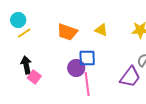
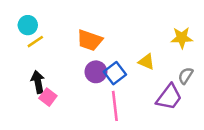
yellow triangle: (101, 30) -> (146, 62), moved
blue square: (87, 58) -> (115, 73), turned -36
purple circle: (76, 68) -> (96, 72), moved

